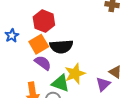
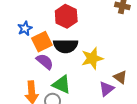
red hexagon: (44, 21) -> (66, 16), moved
blue star: (12, 36) -> (25, 28), moved
yellow star: (75, 74) -> (92, 58), moved

